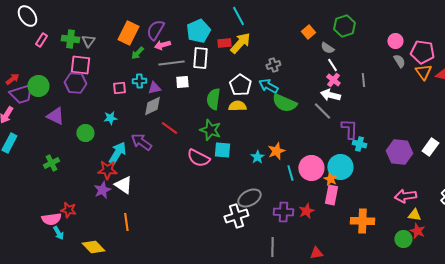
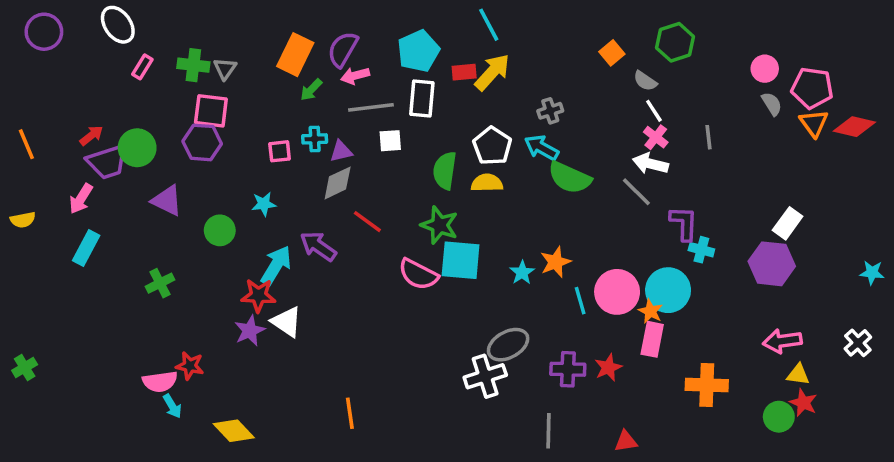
white rectangle: (430, 147) -> (788, 223), moved
cyan square: (222, 150) -> (461, 260), size x1.4
orange line: (126, 222) -> (350, 413), moved

